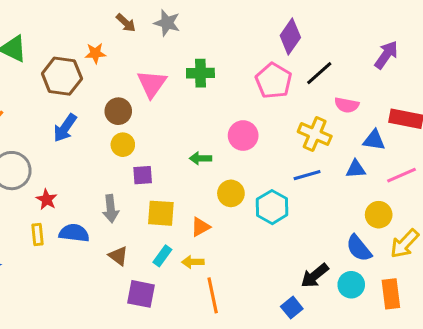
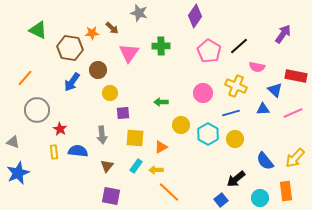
brown arrow: (126, 23) -> (112, 28), moved
purple diamond: (290, 37) -> (195, 16), moved
brown circle: (118, 111) -> (98, 70), moved
pink circle: (243, 136) -> (203, 93), moved
blue triangle: (374, 140) -> (275, 90), turned 35
yellow circle: (379, 215) -> (235, 139), moved
brown triangle: (118, 256) -> (107, 166), turned 32
cyan circle: (351, 285) -> (260, 198), moved
purple square: (141, 294) -> (111, 196), moved
orange line: (213, 295) -> (169, 192), turned -35

